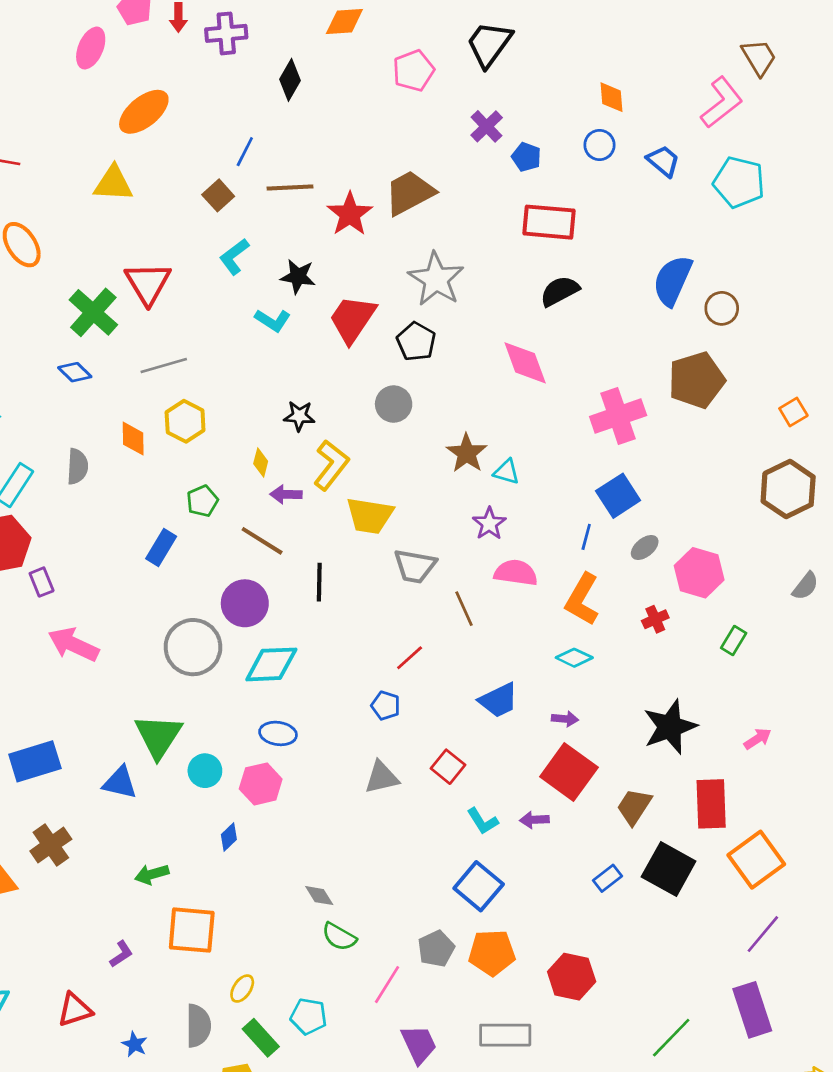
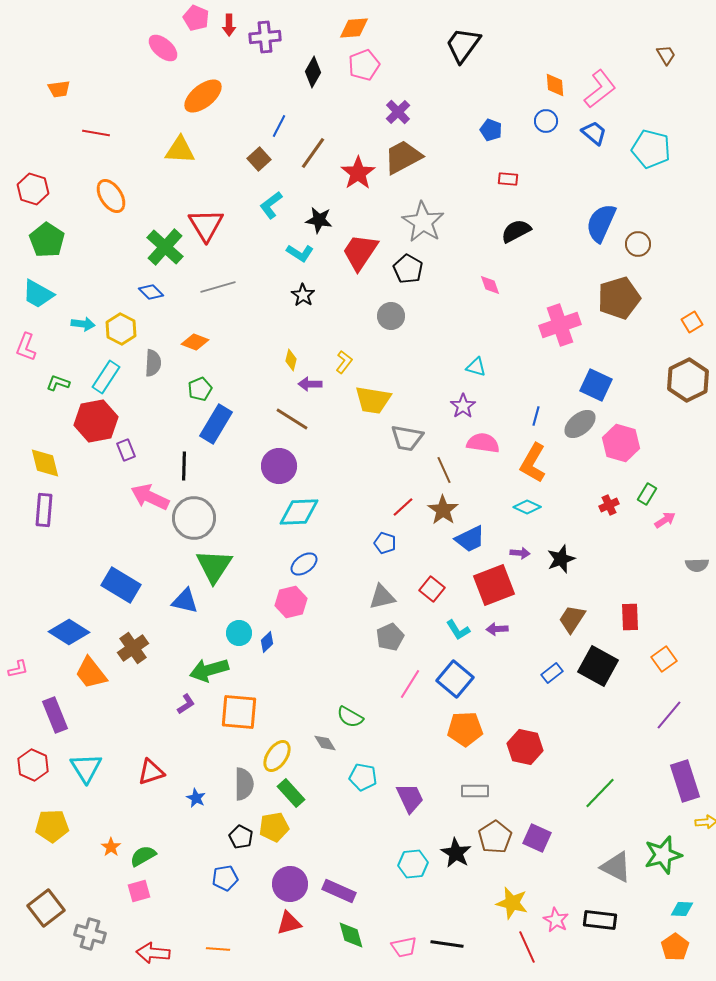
pink ellipse: (91, 48) -> (163, 48), turned -72
brown trapezoid: (759, 57) -> (666, 55), size x0.7
pink pentagon: (414, 71) -> (364, 65), moved
pink L-shape: (722, 102) -> (600, 89), moved
purple cross: (487, 126) -> (398, 112), moved
brown line: (290, 187) -> (313, 153), turned -52
red rectangle: (549, 222) -> (508, 179), size x0.5
pink diamond: (525, 363) -> (490, 285), size x0.6
black star: (299, 416) -> (303, 295), moved, turned 30
yellow hexagon: (185, 421) -> (121, 329), moved
orange diamond: (133, 439) -> (195, 342), turned -68
brown star: (467, 453) -> (443, 510), moved
yellow L-shape: (331, 465) -> (344, 362), size x0.6
blue square: (618, 496) -> (596, 385), moved, turned -32
green pentagon: (202, 501) -> (200, 389), moved
blue rectangle: (161, 547) -> (216, 424), size x1.4
gray ellipse: (645, 547) -> (580, 424), size x1.5
black line: (319, 582) -> (184, 466), moved
gray semicircle: (805, 586) -> (697, 565), moved, turned 50
red cross: (655, 619) -> (609, 505), moved
gray circle: (193, 647) -> (194, 518), moved
black star: (670, 727) -> (561, 559), moved, size x0.7
blue ellipse: (278, 733) -> (304, 564), turned -44
pink arrow: (758, 739) -> (665, 520), moved
blue rectangle: (35, 761) -> (121, 585), turned 48
cyan circle: (205, 771) -> (239, 633), moved
red square: (569, 772) -> (494, 585), moved, turned 33
red rectangle: (711, 804) -> (630, 617), size x0.7
orange square: (756, 860) -> (664, 659), size x0.6
green arrow: (152, 874) -> (209, 670), size x1.5
gray diamond: (319, 896) -> (325, 743), moved
gray pentagon: (436, 949) -> (390, 637), moved
purple L-shape: (121, 954) -> (186, 704), moved
pink line: (387, 985) -> (410, 684), moved
yellow ellipse: (242, 989) -> (277, 756), size x1.5
purple rectangle: (752, 1010) -> (685, 781), moved
cyan pentagon: (309, 1016) -> (363, 777), moved
gray rectangle: (505, 1035) -> (475, 791), size x0.7

